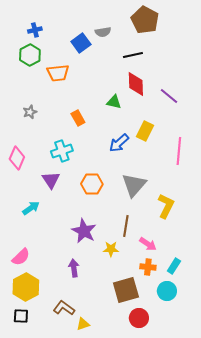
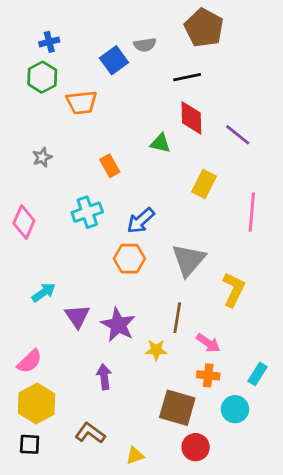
blue arrow: (119, 143) -> (141, 221), moved
purple triangle: (51, 180) -> (77, 316), moved
cyan rectangle: (174, 266) -> (257, 374), moved
brown square: (126, 290) -> (177, 408), turned 32
yellow triangle: (83, 324) -> (135, 456), moved

